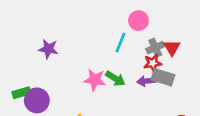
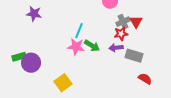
cyan line: (120, 42) -> (79, 31), moved
purple star: (48, 49) -> (34, 14), moved
gray rectangle: (163, 77) -> (134, 56), moved

